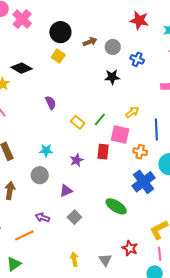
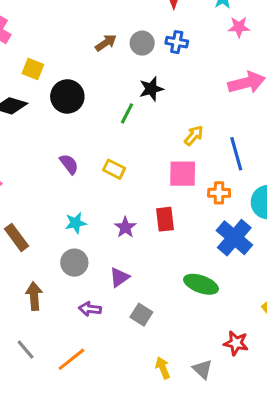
black circle: (60, 32) -> (67, 96), moved
yellow square: (58, 56) -> (33, 69), moved
blue cross: (137, 59) -> (177, 42), moved
purple semicircle: (51, 103) -> (69, 164), moved
green line: (100, 119) -> (127, 113), moved
red rectangle: (103, 152) -> (165, 219), moved
purple arrow: (42, 217) -> (90, 309), moved
yellow arrow: (74, 259) -> (163, 368), moved

